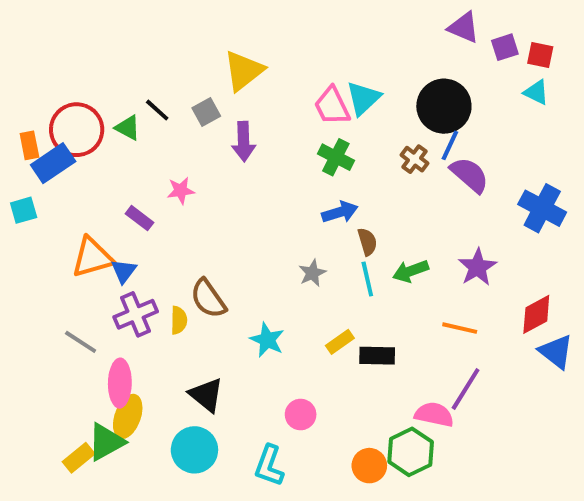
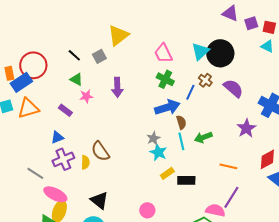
cyan triangle: (363, 98) -> (200, 51), moved
green triangle: (128, 128) -> (76, 79), moved
purple arrow: (244, 141) -> (117, 87), moved
blue line: (450, 145) -> (190, 92), moved
blue arrow: (340, 212) -> (167, 107), size x1.4
orange triangle: (92, 257) -> (28, 108), moved
purple star: (477, 267) -> (246, 128), moved
blue triangle: (124, 271) -> (57, 137), turned 32
cyan star: (267, 340) -> (158, 152), moved
pink ellipse: (120, 383) -> (55, 194), turned -65

